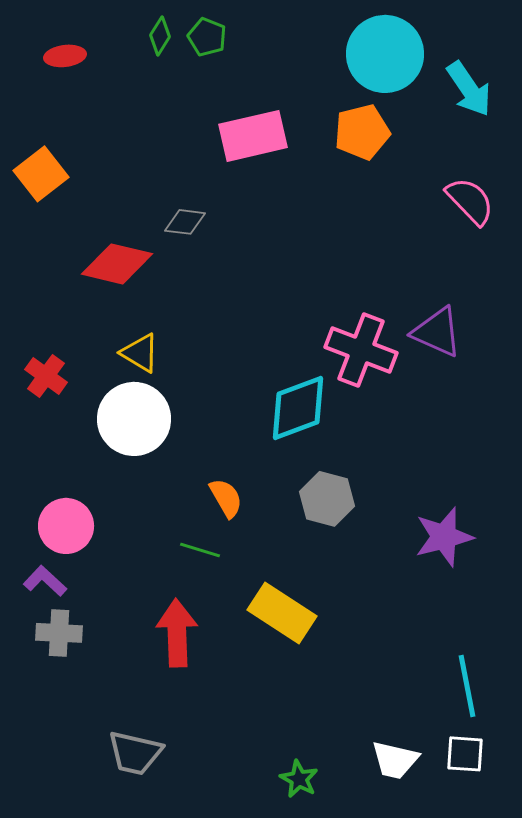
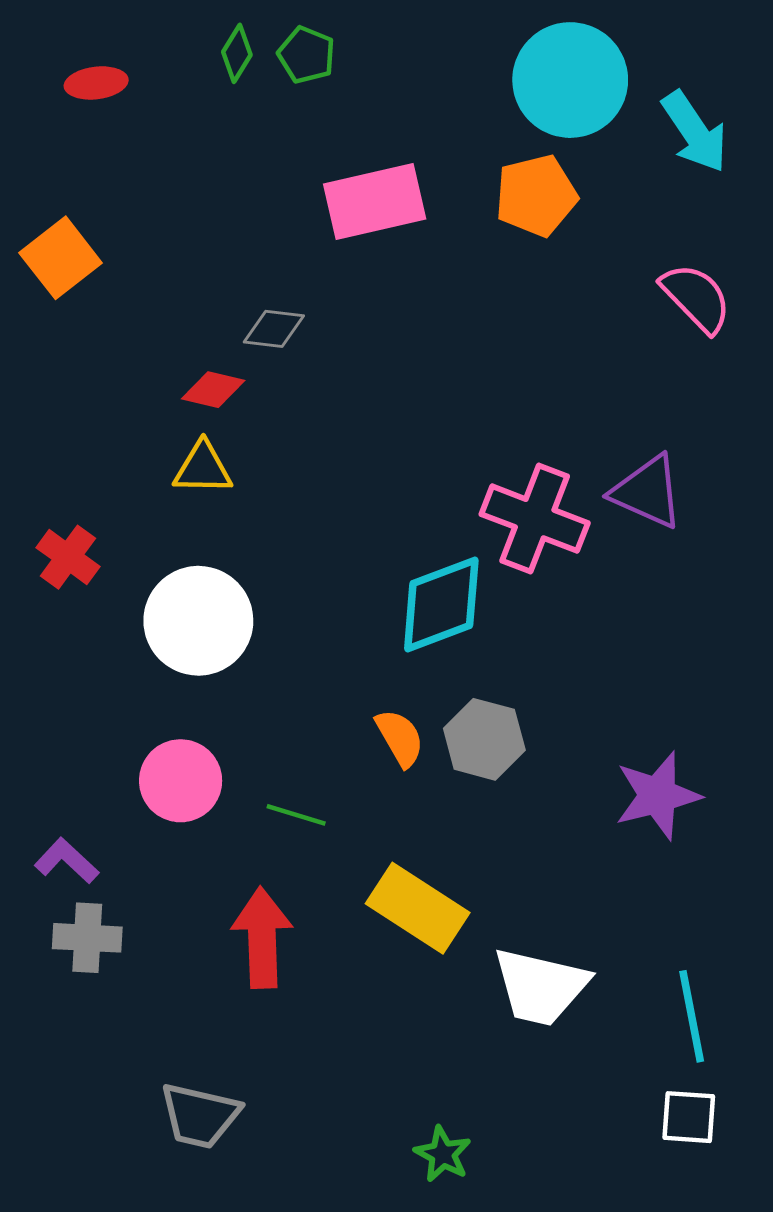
red diamond: (117, 264) -> (213, 390), moved, size x0.6
yellow triangle: (140, 353) -> (203, 468), moved, turned -30
orange semicircle: (226, 498) -> (400, 738), moved
pink circle: (66, 526) -> (181, 781), moved
white trapezoid: (395, 760) -> (541, 987), moved, size x1.4

